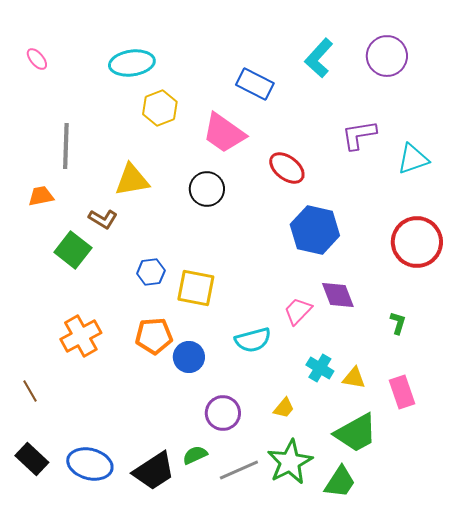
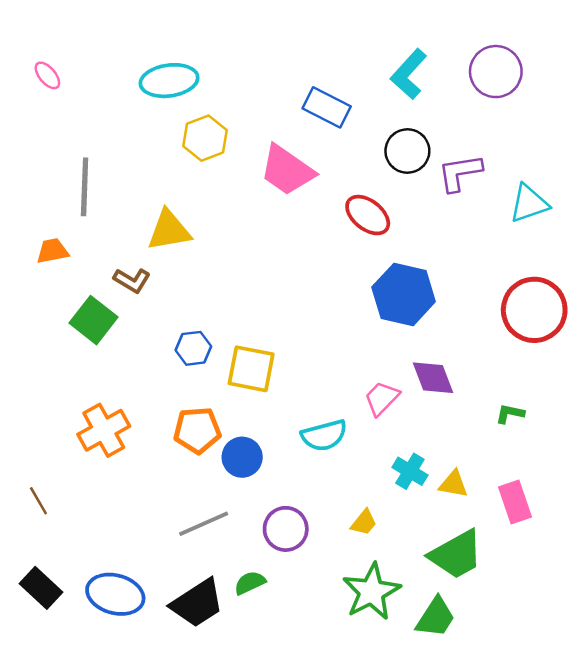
black circle: (207, 189) -> (407, 151), moved
green L-shape: (398, 323) -> (510, 414), turned -95
gray line: (239, 470) -> (204, 524), moved

